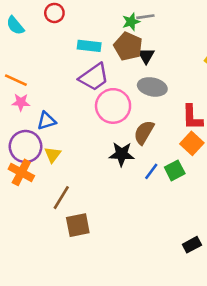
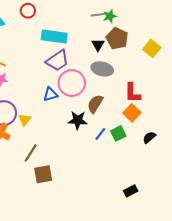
green star: (131, 22) -> (110, 16), moved
cyan rectangle: (89, 46) -> (54, 37), size x1.4
brown pentagon: (128, 46) -> (117, 38), moved
blue triangle: (47, 121) -> (50, 94), moved

